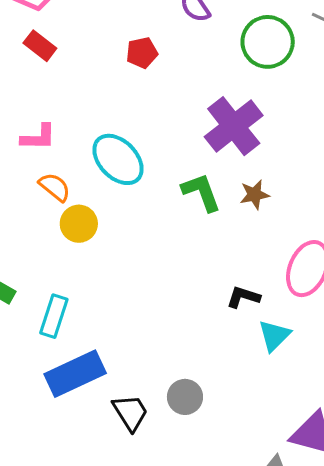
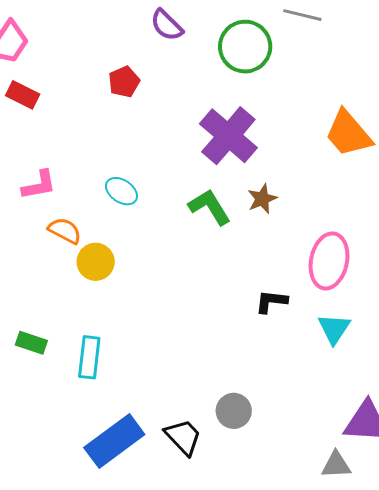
cyan ellipse: (118, 159) -> (121, 191), size x0.6
cyan triangle: (274, 336) -> (334, 329), moved
blue rectangle: (75, 374) -> (114, 441), moved

